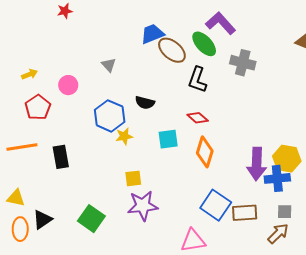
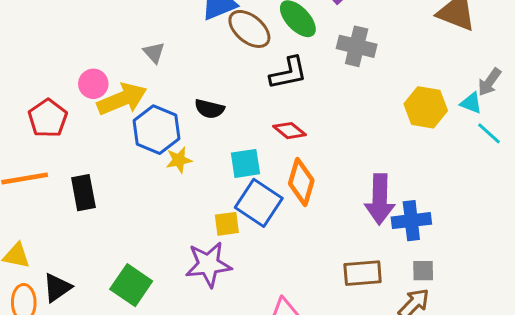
yellow arrow: (29, 74) -> (122, 99), moved, size x2.0
black L-shape: (197, 80) -> (288, 73), turned -120
yellow hexagon: (287, 159) -> (426, 107), moved
yellow square: (133, 178) -> (227, 224), moved
blue square: (216, 205) -> (259, 203), moved

